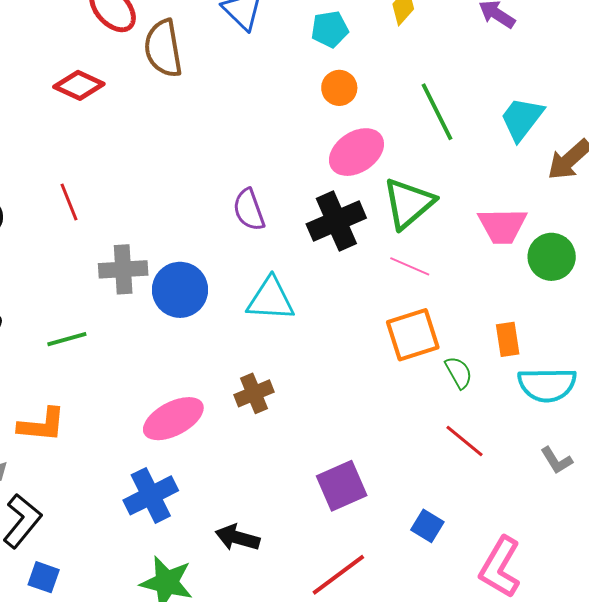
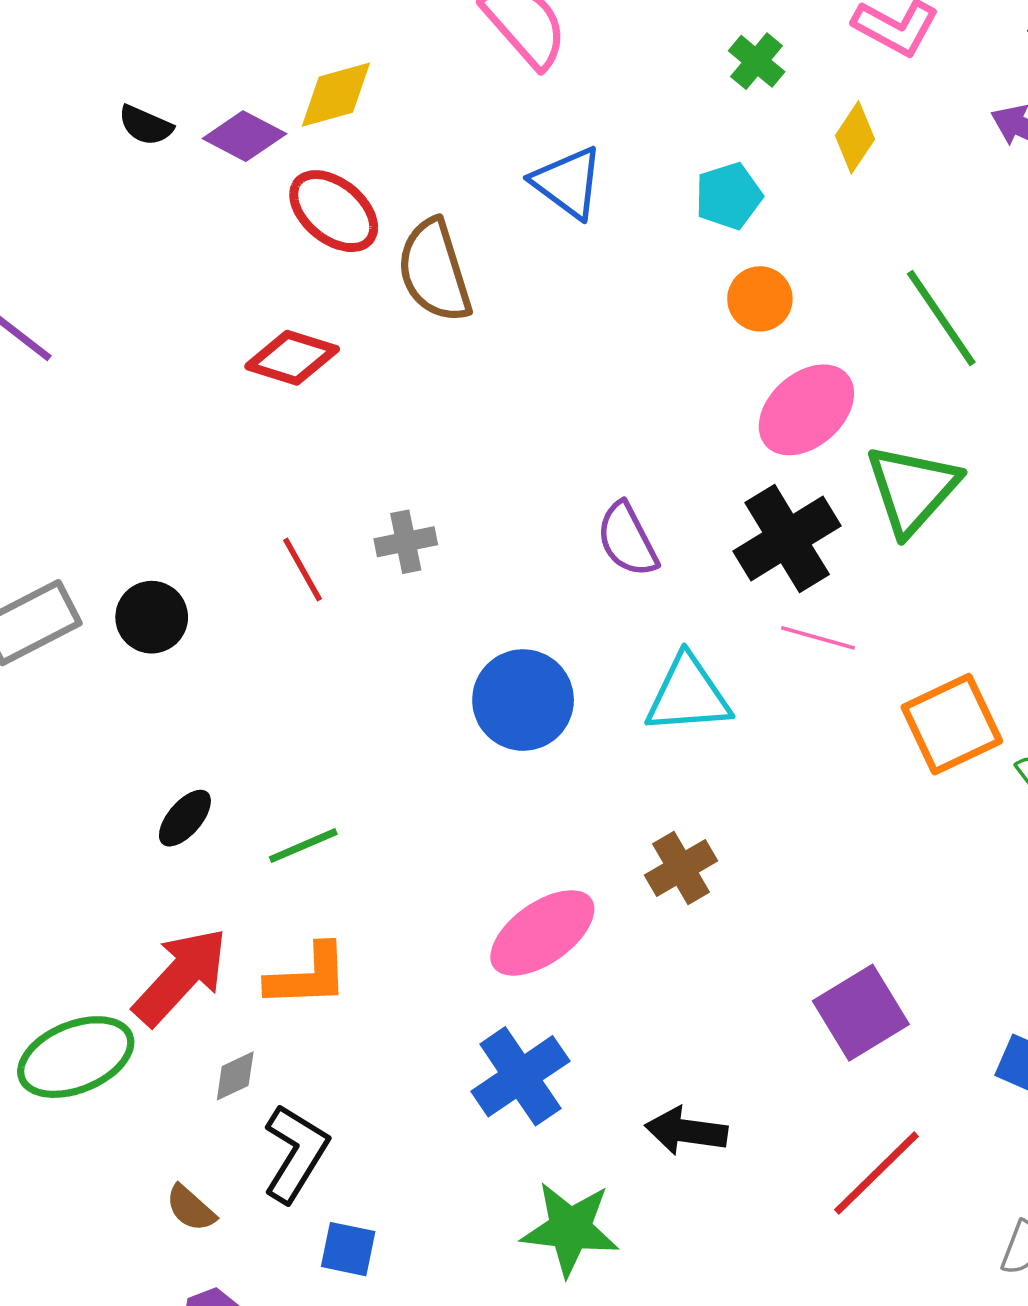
pink line: (410, 266) -> (818, 638), moved
gray cross: (123, 269) -> (406, 542), moved, size x0.7
green line: (67, 339) -> (303, 846), moved

